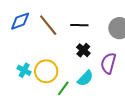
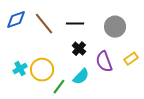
purple semicircle: (108, 63) -> (104, 62), turned -35
cyan cross: (24, 70) -> (20, 69), turned 32

